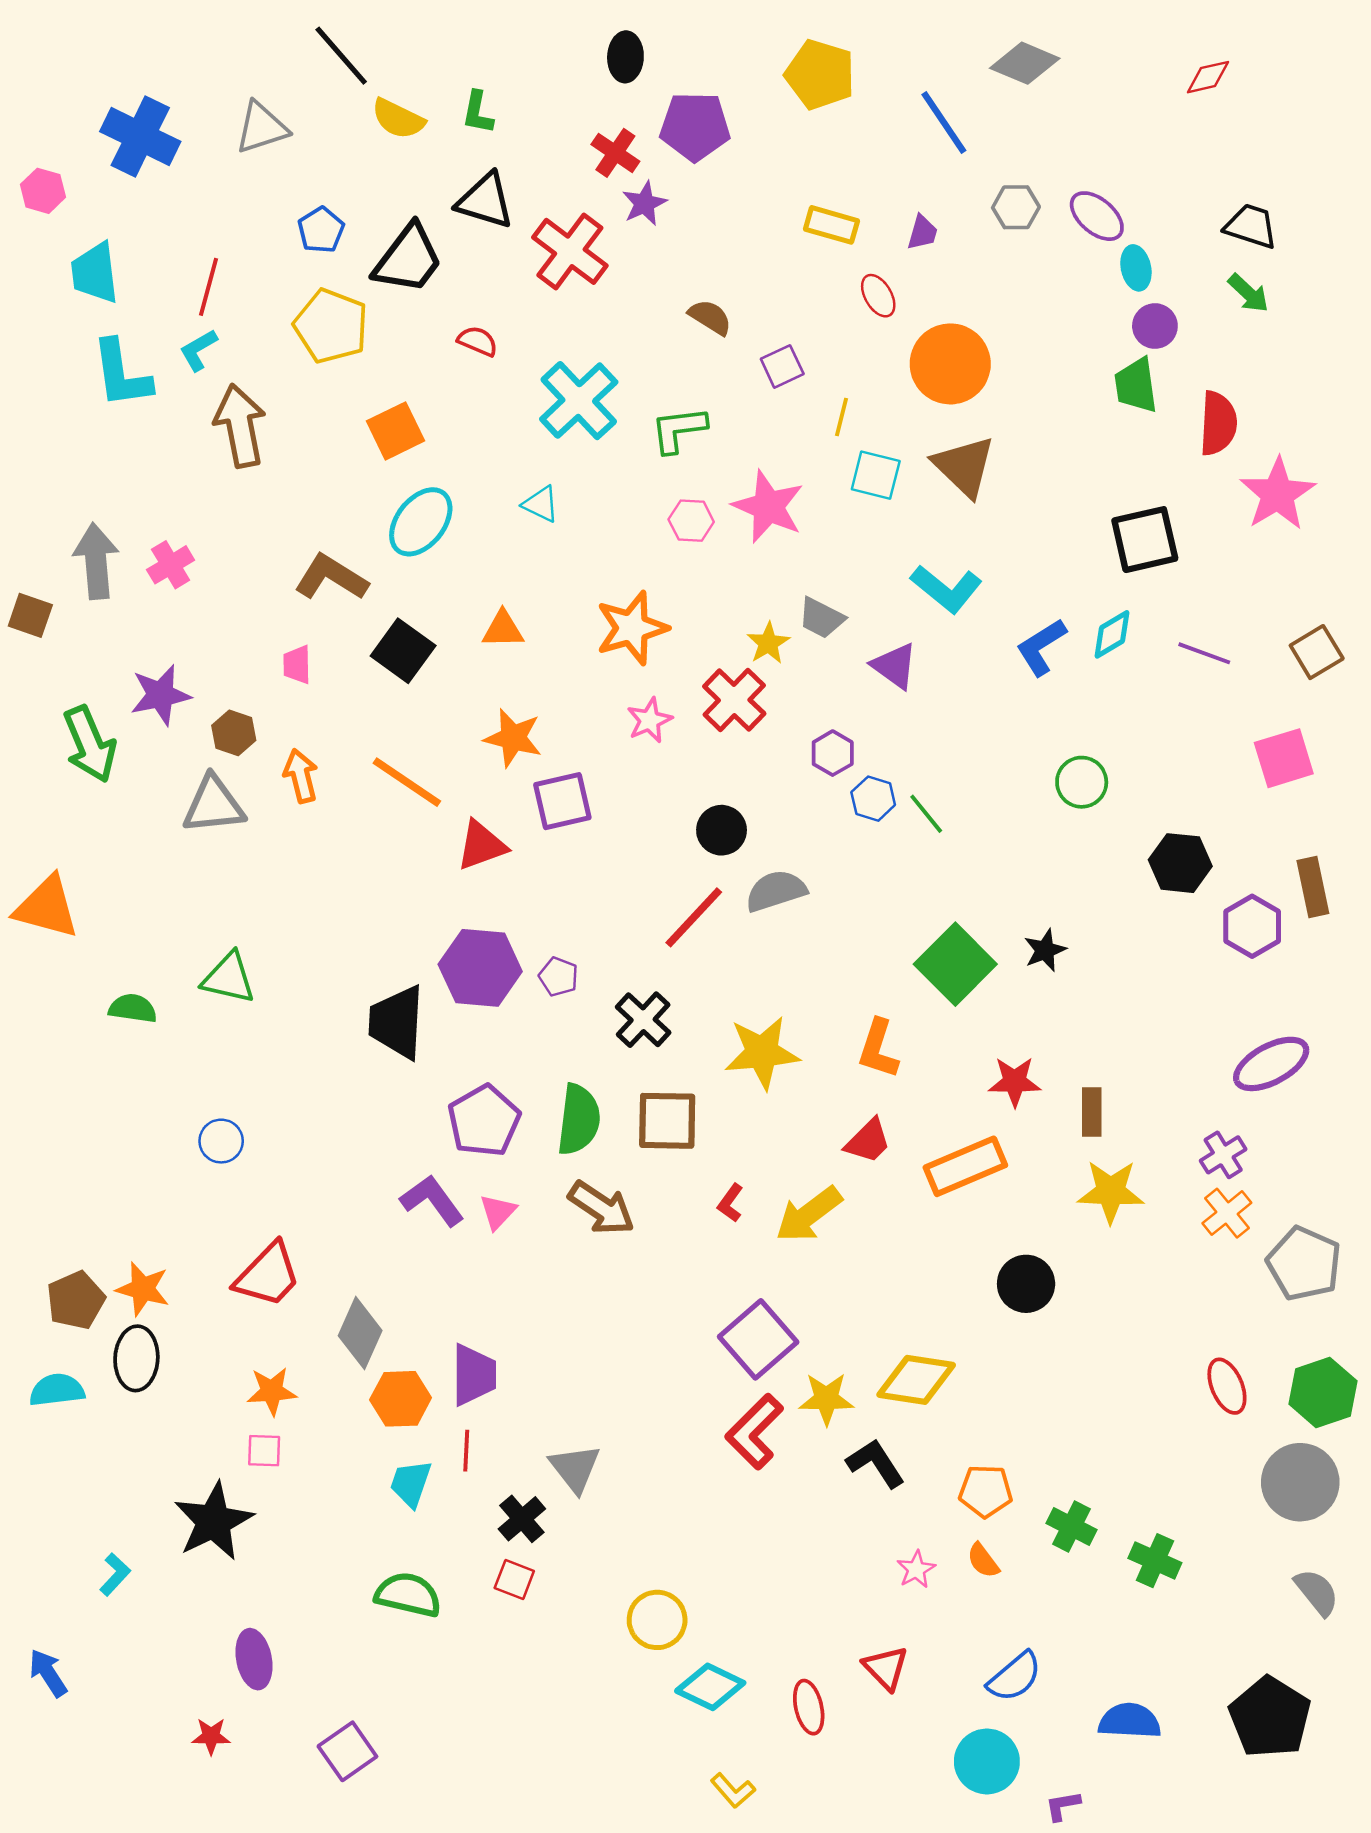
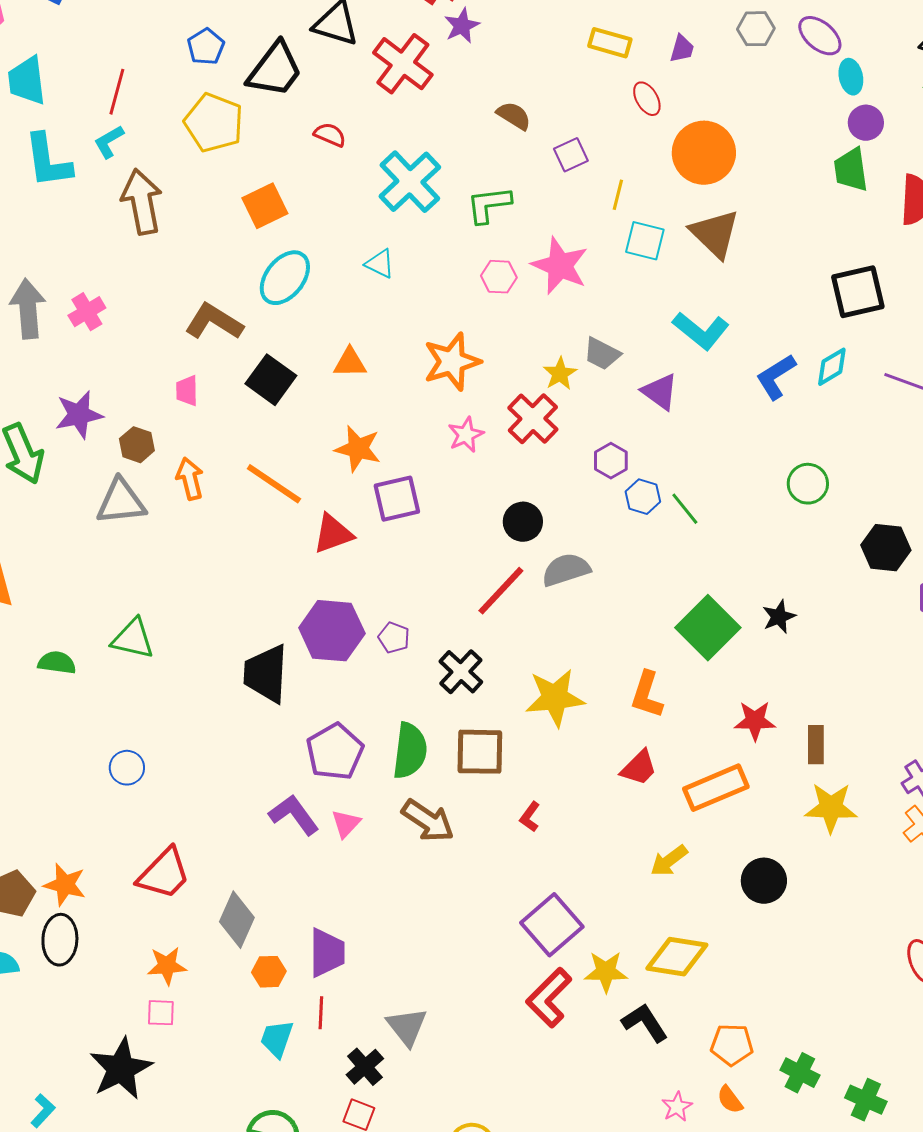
yellow arrow: (809, 1214) -> (669, 861), moved, size x0.7
orange hexagon: (401, 1399) -> (269, 972), size x0.7

